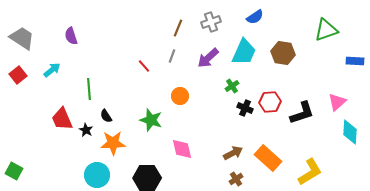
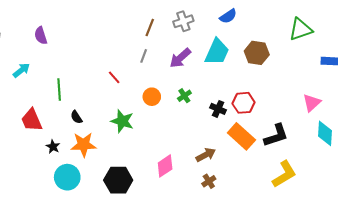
red line: (144, 66) -> (114, 77), moved
green cross: (232, 86) -> (184, 96), moved
black L-shape: (302, 113) -> (276, 135), moved
black star: (86, 130) -> (53, 147), moved
pink diamond: (182, 149) -> (165, 166), moved, turned 70
orange rectangle: (268, 158) -> (241, 136), moved

